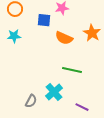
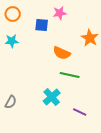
orange semicircle: (64, 38) -> (62, 53), moved
gray semicircle: (31, 101) -> (11, 102), moved

